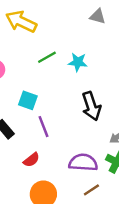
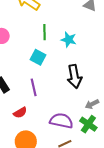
green line: (47, 57) -> (44, 32), turned -70
cyan square: (28, 100) -> (38, 57), moved

